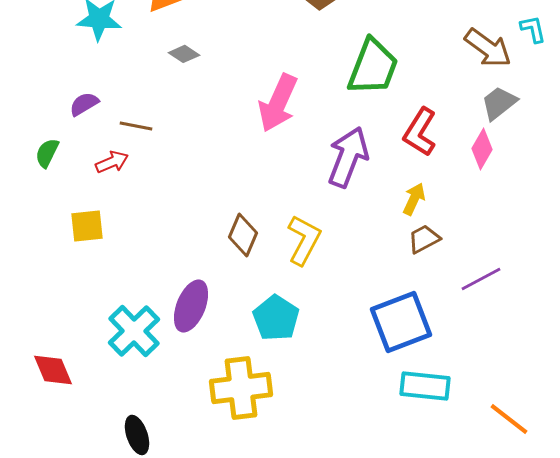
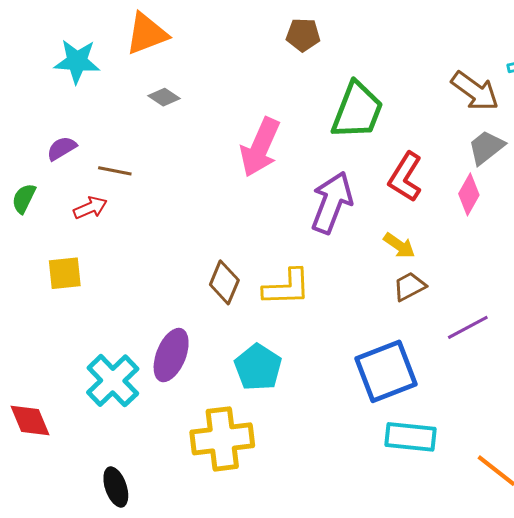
yellow arrow: (414, 199) -> (399, 246), turned 100
yellow L-shape: (304, 240) -> (287, 287), turned 60

